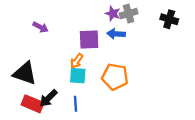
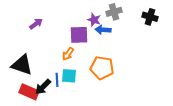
purple star: (113, 14) -> (94, 20), moved
purple arrow: (41, 27) -> (36, 24), turned -64
cyan square: (78, 76) -> (69, 76), moved
blue line: (75, 104) -> (57, 80), moved

